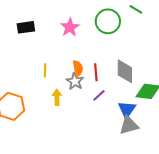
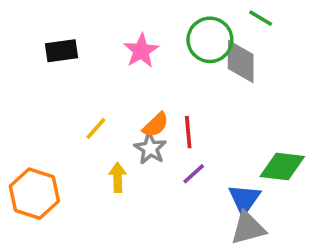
orange semicircle: (78, 68) -> (156, 125), turned 56
yellow line: (45, 70) -> (96, 128), turned 40
gray diamond: (125, 71) -> (241, 62), moved

